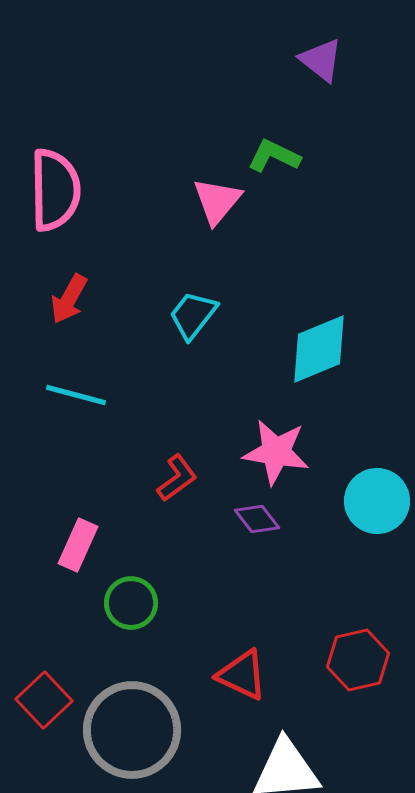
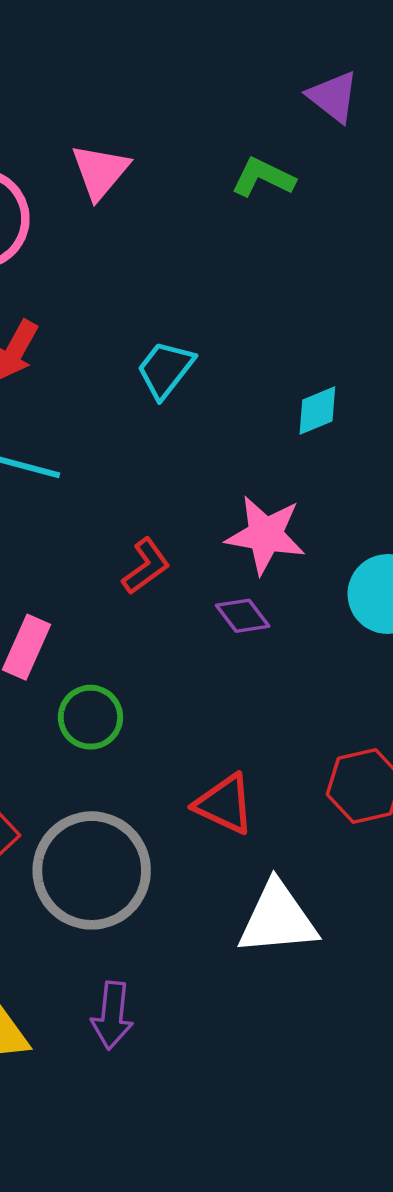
purple triangle: (321, 60) -> (333, 97), moved
pink triangle: (217, 201) -> (100, 171), moved
cyan diamond: (319, 349) -> (317, 410), size x0.6

